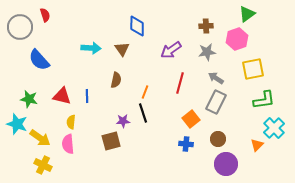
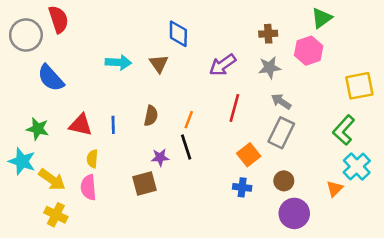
red semicircle: (45, 15) -> (58, 19), size x1.5
yellow square: (253, 69) -> (359, 86), moved
brown semicircle: (116, 80) -> (151, 116), moved
green L-shape: (264, 100) -> (344, 130), turned 140

